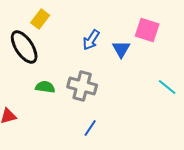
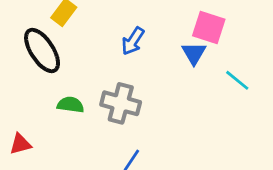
blue triangle: (121, 49) -> (194, 53), moved
cyan line: (167, 87) -> (237, 80), moved

